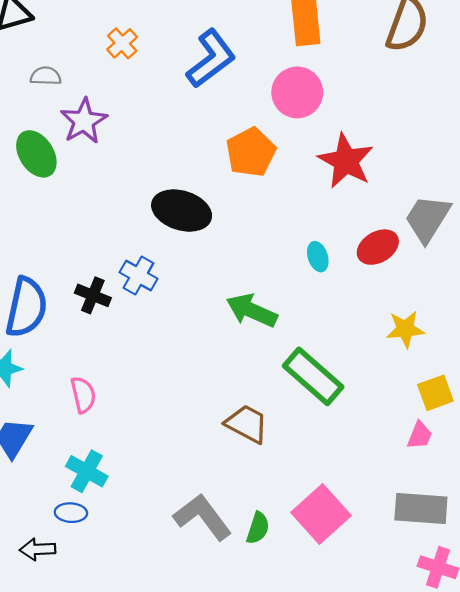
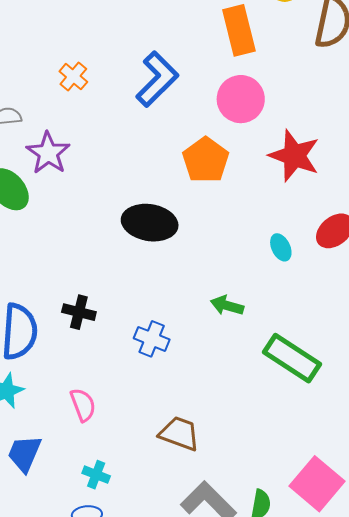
blue cross: (138, 276) -> (152, 339), moved
green arrow: (252, 311) -> (227, 306), size x0.7
brown trapezoid: (247, 424) -> (179, 434), moved
cyan cross: (87, 471) -> (96, 475), size x0.7

